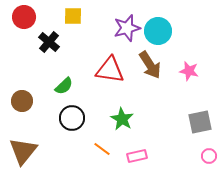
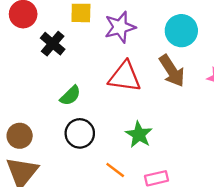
purple star: (127, 28) -> (120, 27), moved
brown circle: (22, 101) -> (20, 136), moved

